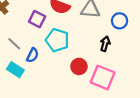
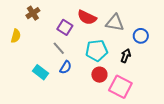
cyan pentagon: (57, 40) -> (97, 51), moved, turned -30
gray line: (14, 44) -> (59, 48), moved
blue semicircle: (33, 55) -> (66, 67), moved

